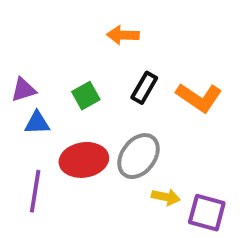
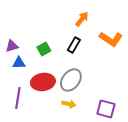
orange arrow: (123, 35) -> (82, 19), moved, turned 126
orange L-shape: (199, 98) -> (111, 39), moved
yellow arrow: (166, 197) -> (69, 104), moved

